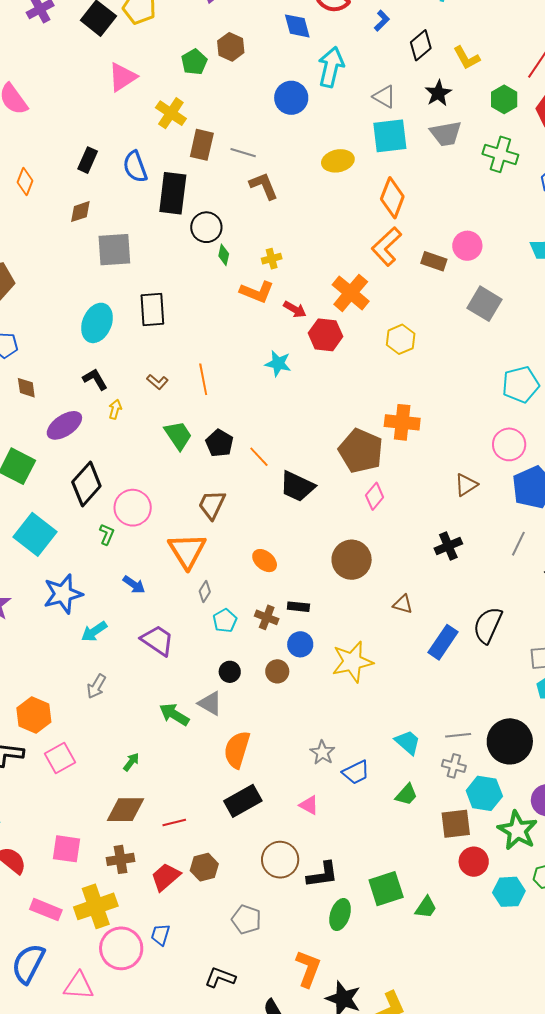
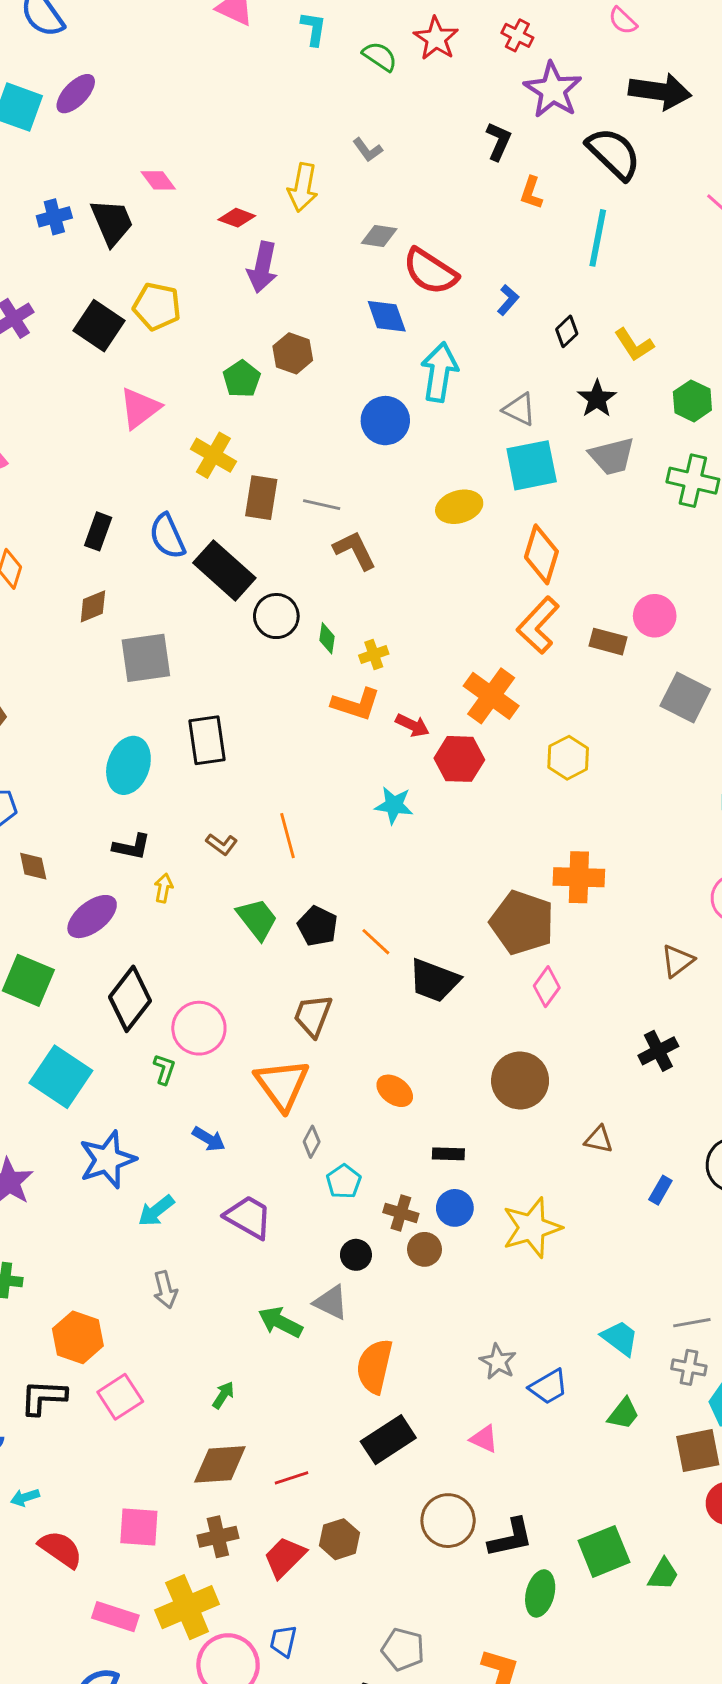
black diamond: (421, 45) -> (567, 331), size x0.7
black rectangle: (173, 193) -> (224, 570), turned -51
green diamond: (224, 255) -> (327, 638), moved
black L-shape: (95, 379) -> (132, 847), turned 136
brown cross: (267, 617) -> (401, 1213), moved
blue rectangle: (443, 642) -> (660, 1190), size x0.6
gray arrow: (96, 686) -> (165, 1290), turned -40
gray pentagon: (246, 920) -> (403, 1649), moved

